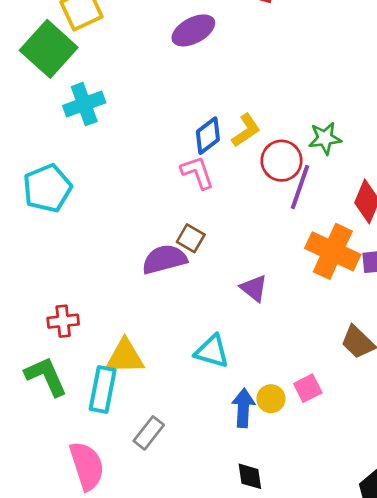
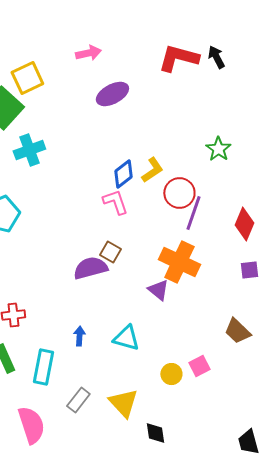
green star: (325, 138) -> (218, 149), moved, turned -30
orange cross: (333, 251) -> (179, 262), moved
yellow triangle: (125, 357) -> (123, 403), moved, turned 48
blue arrow: (243, 408) -> (79, 336), moved, size x0.7

